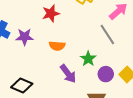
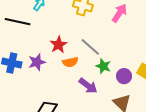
red star: (51, 13) -> (58, 45), moved
gray line: (107, 34) -> (90, 47), moved

